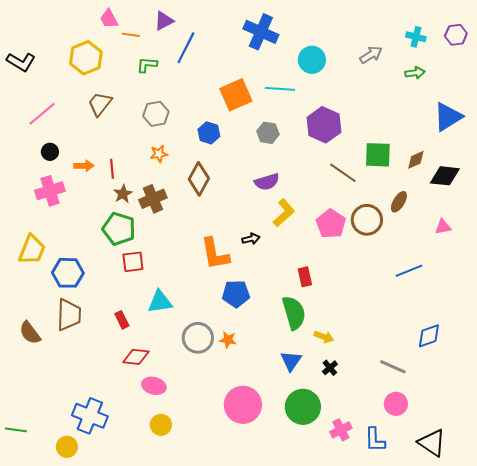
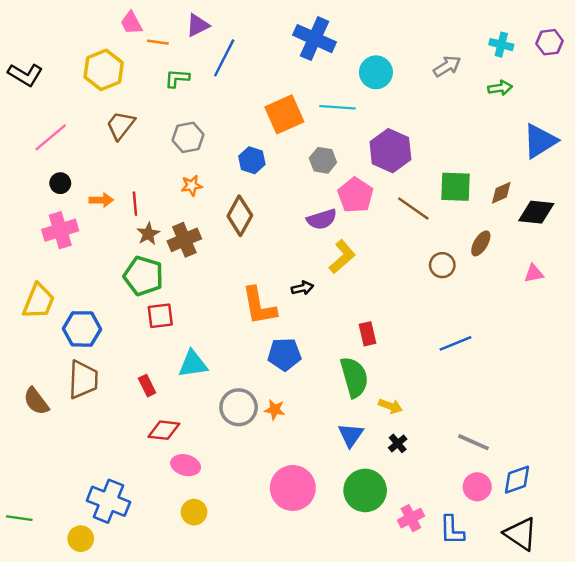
brown circle: (367, 220) -> (442, 265), size x0.7
pink pentagon: (331, 224) -> (355, 195), moved
blue line: (409, 271) -> (455, 343), moved
blue diamond: (429, 336) -> (517, 480), moved

